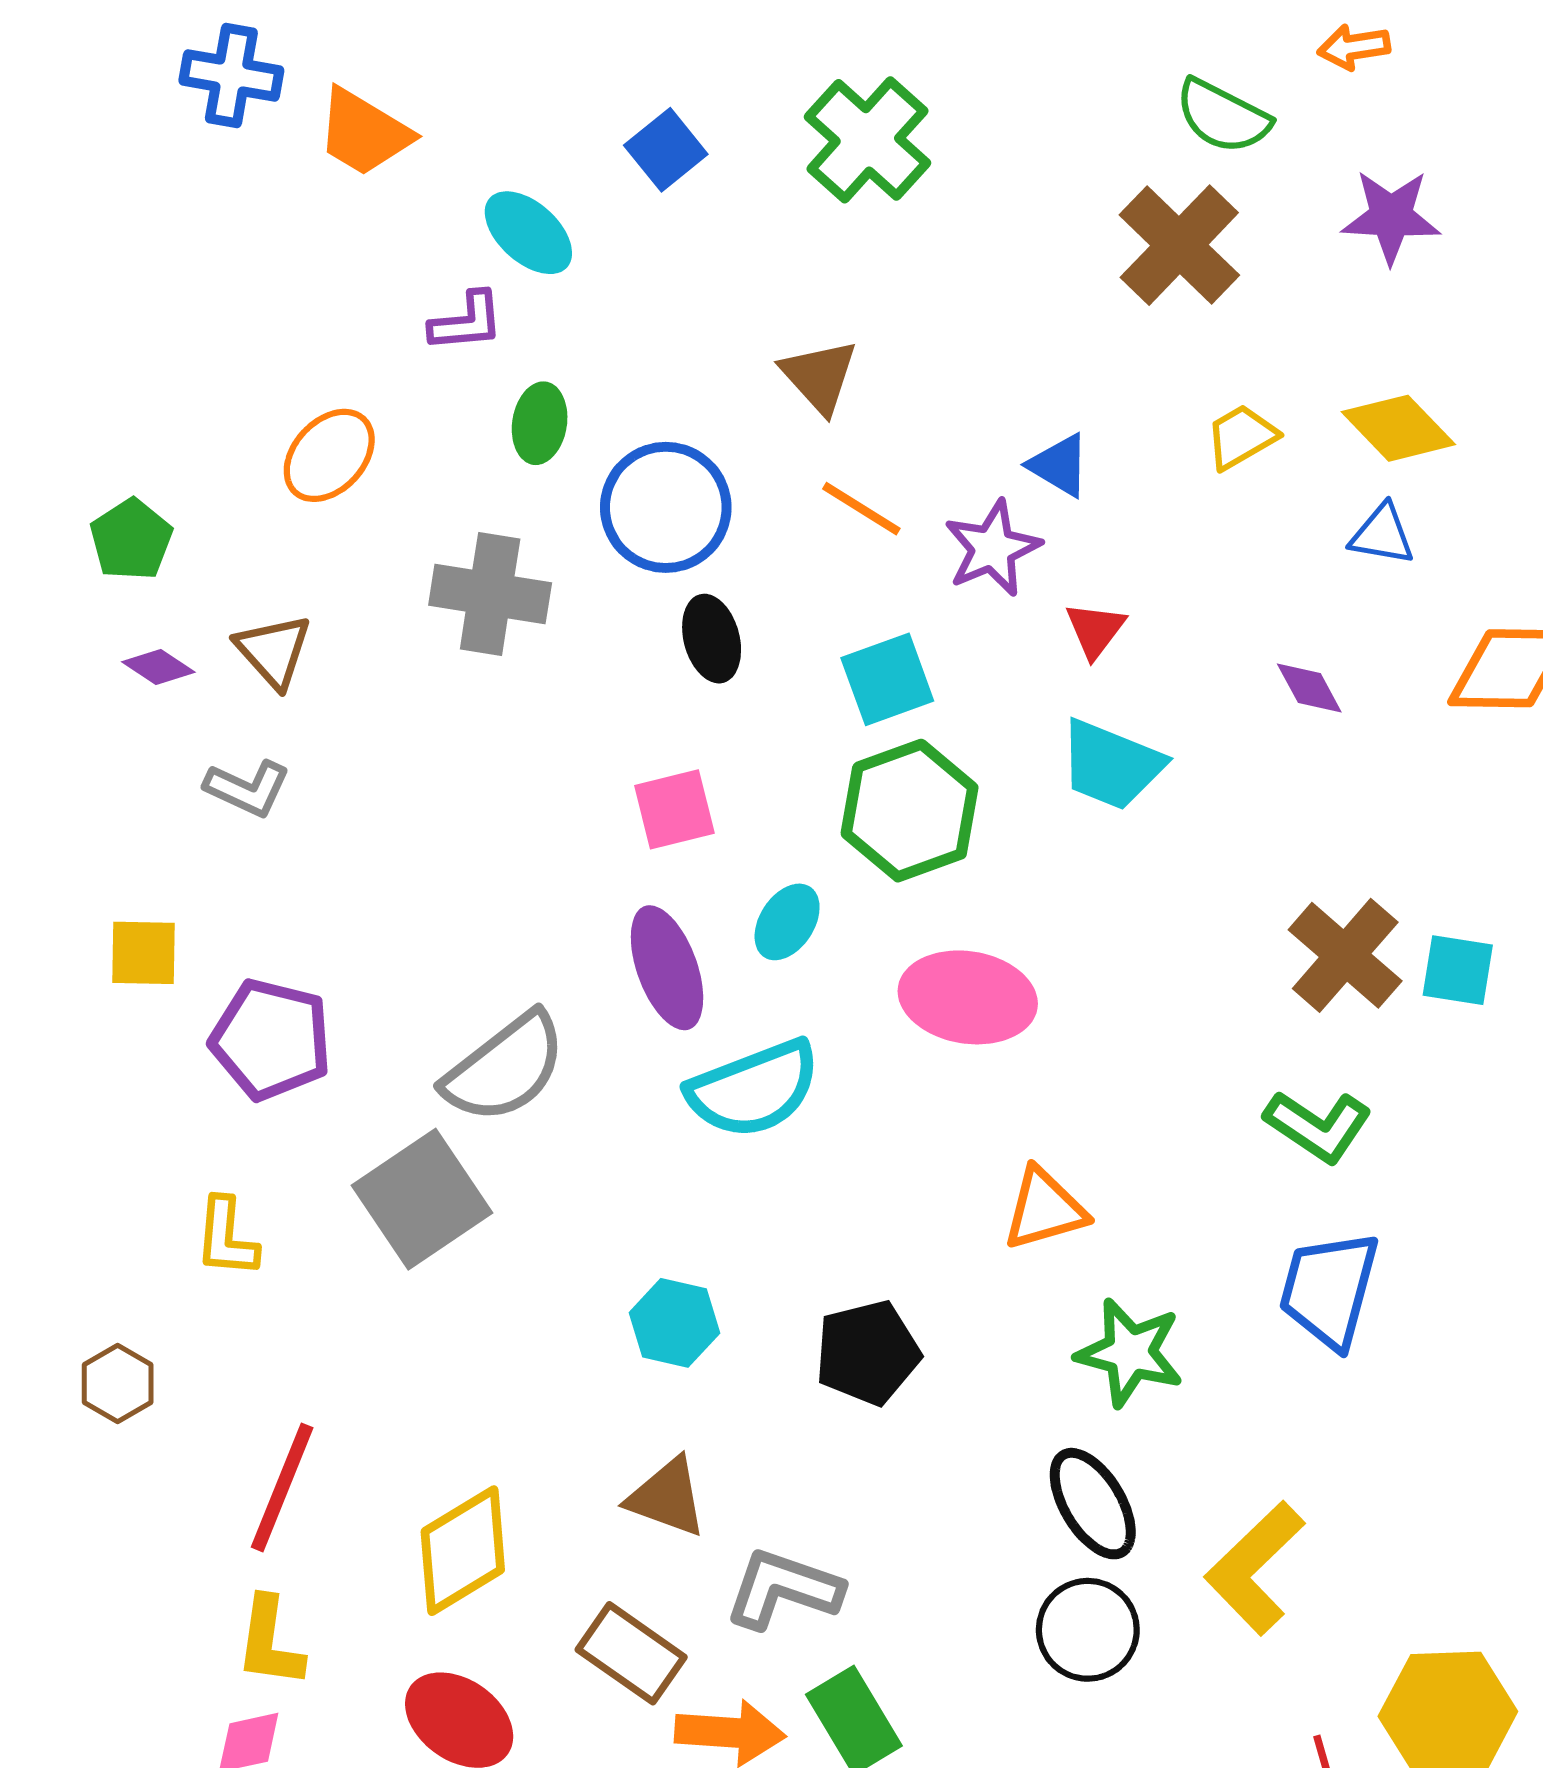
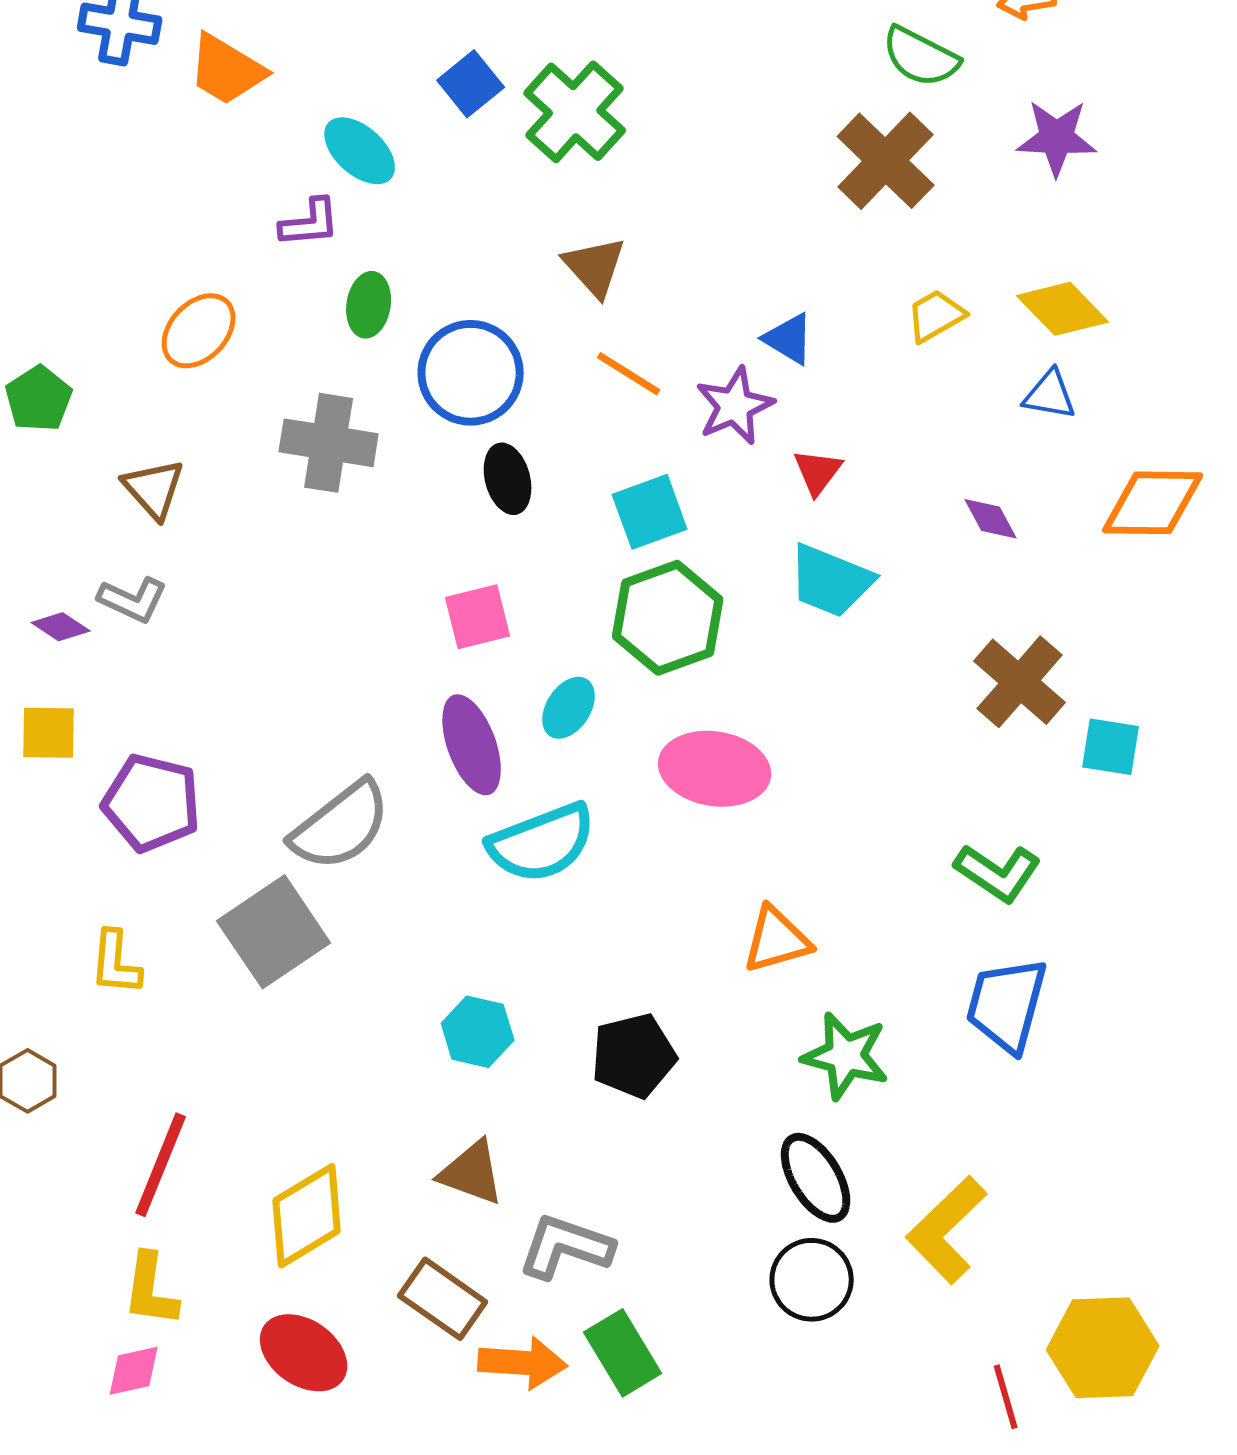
green cross: (867, 140) -> (575, 112), moved
purple diamond: (158, 667) -> (61, 627), moved
brown cross: (1345, 955) -> (1020, 682), moved

